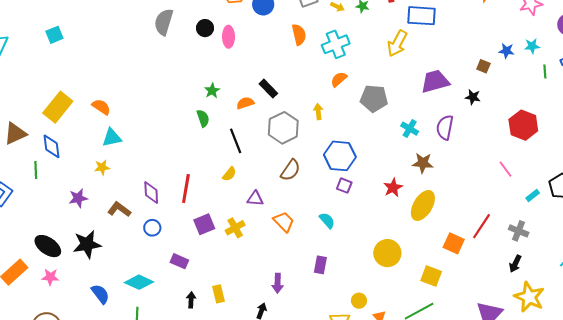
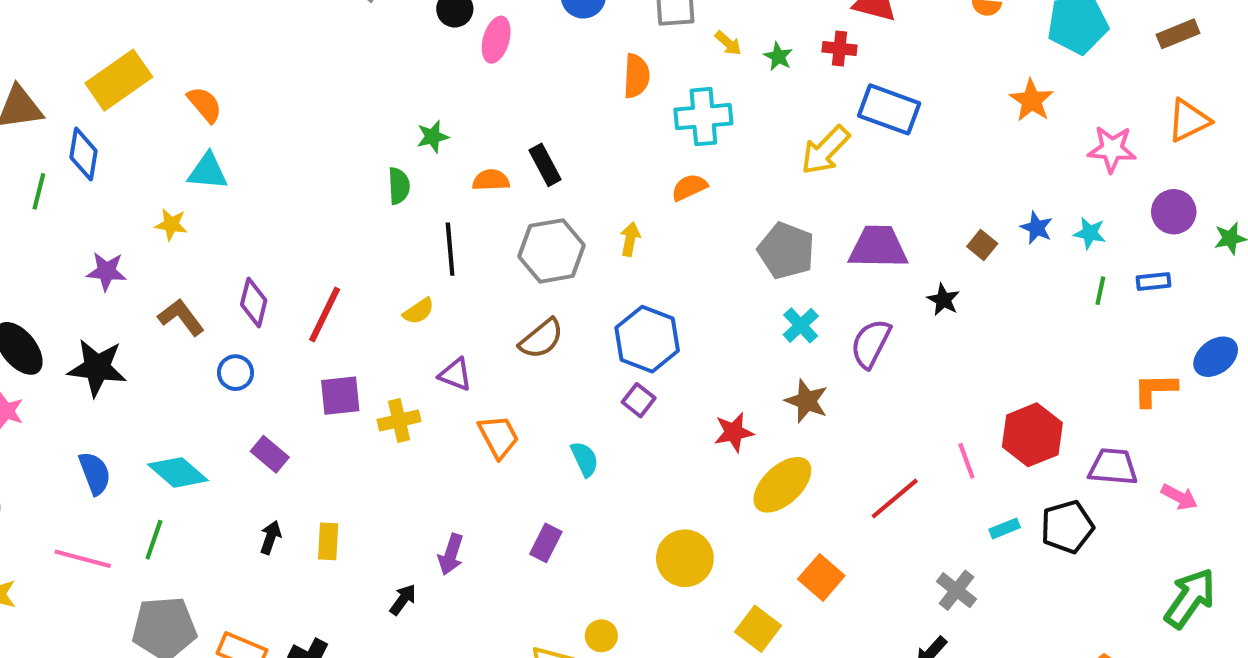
gray pentagon: (374, 98) -> (786, 251), moved
red hexagon: (523, 125) -> (1032, 435), moved
red line: (482, 226) -> (895, 498), moved

